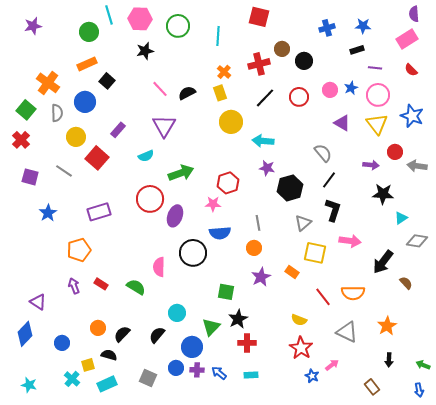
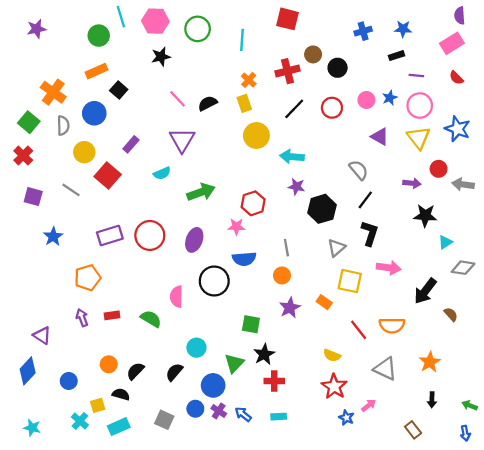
red circle: (150, 199) -> (150, 235), moved
red rectangle: (101, 284) -> (112, 315), turned -40
purple cross: (197, 370) -> (219, 411), turned 32

